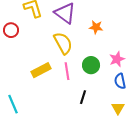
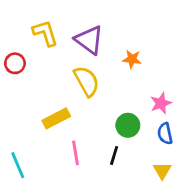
green circle: (91, 65) -> (128, 125), moved
pink line: (67, 71) -> (76, 153), moved

